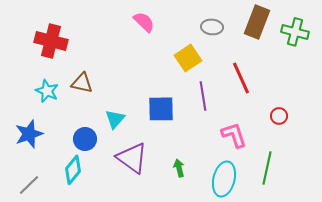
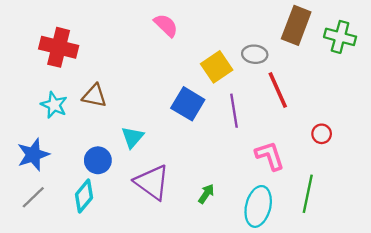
gray ellipse: (212, 27) -> (255, 54), moved
blue square: (161, 109) -> (188, 104), moved, turned 32
green arrow: (179, 168) -> (206, 194), turned 48
gray line: (29, 185) -> (33, 197), moved

